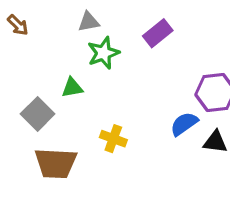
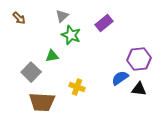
gray triangle: (89, 22) -> (62, 16), turned -32
green star: (103, 53) -> (71, 35), turned -30

